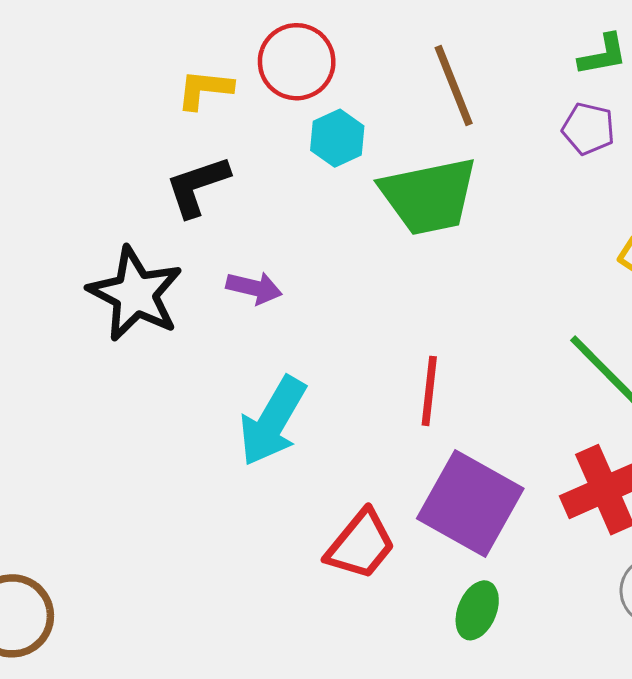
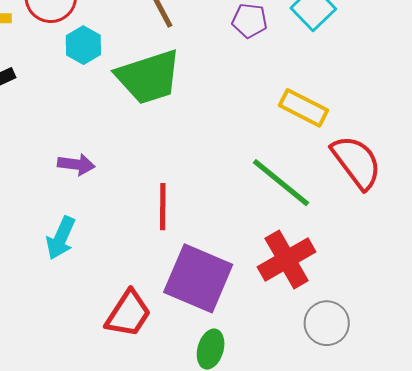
purple arrow: (254, 288) -> (76, 164), moved
cyan arrow: (273, 421) -> (61, 238), size x0.7

